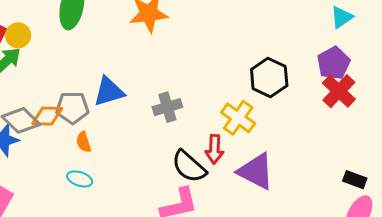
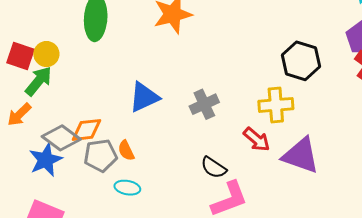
gray pentagon: (72, 108) -> (100, 155), moved
yellow cross: (238, 118) -> (276, 105), turned -32
red arrow: (214, 149) -> (257, 139), turned -44
black semicircle: (189, 167) -> (214, 168), moved, size x0.7

